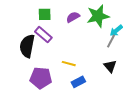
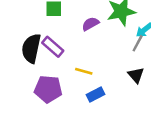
purple semicircle: (73, 17) -> (90, 24), moved
purple rectangle: (43, 35) -> (53, 47), moved

